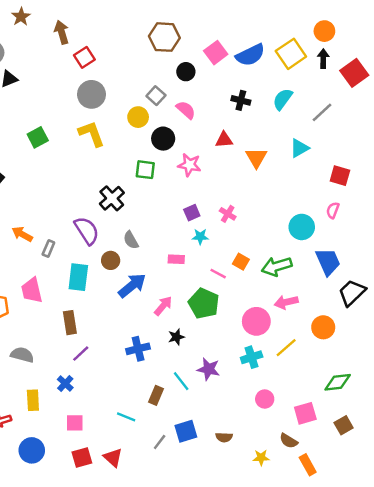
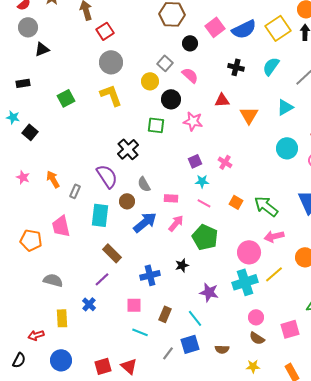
cyan circle: (302, 227) -> (287, 148), moved
orange arrow: (22, 234) -> (53, 179), turned 30
pink rectangle: (176, 259) -> (171, 198), moved
green arrow: (277, 266) -> (266, 206), turned 55
pink line: (218, 274) -> (204, 203), moved
pink arrow: (163, 306) -> (176, 223), moved
brown rectangle: (70, 323) -> (112, 253), moved, turned -36
cyan cross: (252, 357) -> (245, 282), size x1.4
cyan line: (181, 381) -> (195, 318), moved
pink square: (75, 423) -> (134, 305), moved
brown semicircle: (289, 441) -> (257, 338), moved

